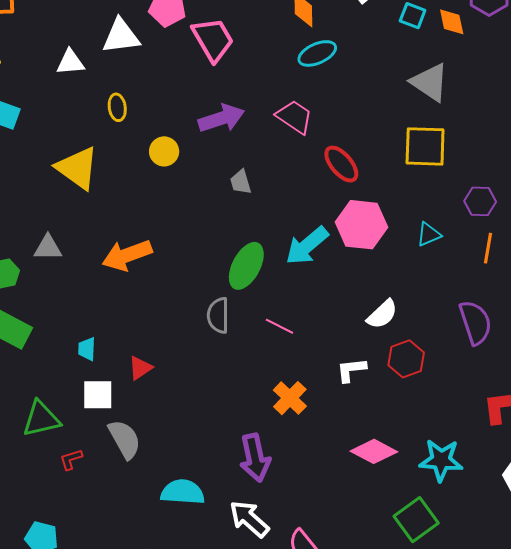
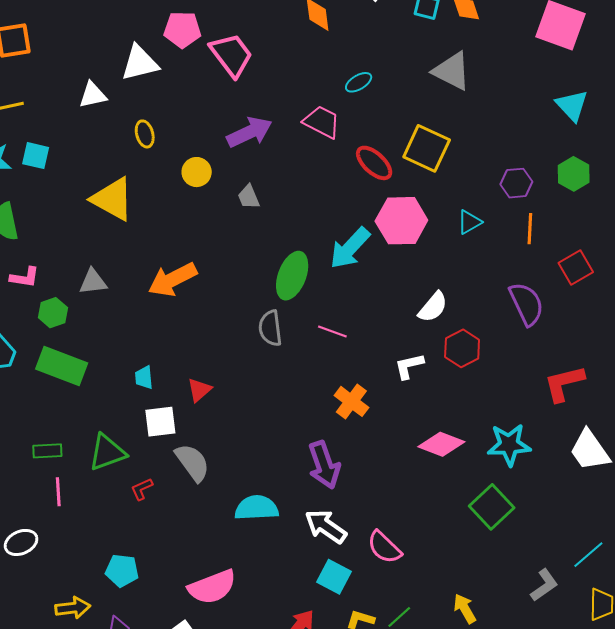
cyan ellipse: (317, 53) -> (359, 82), moved, size x0.7
yellow square: (425, 146) -> (427, 148), moved, turned 30
gray trapezoid: (241, 182) -> (249, 197), moved

